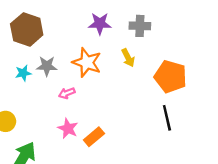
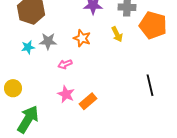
orange star: (87, 62) -> (82, 38), size x0.7
orange pentagon: (171, 77) -> (153, 25), moved

